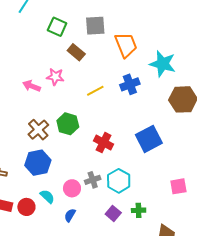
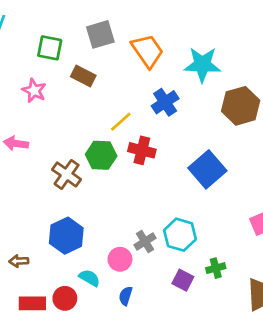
pink star: (55, 77) -> (34, 91), moved, turned 30
pink arrow: (32, 86) -> (16, 143), moved
green hexagon: (68, 124) -> (101, 155), moved
brown cross: (38, 130) -> (67, 174), moved
red cross: (104, 143) -> (142, 150), moved

